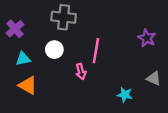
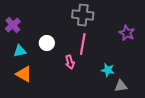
gray cross: (64, 17) -> (83, 15), moved
gray triangle: (154, 78) -> (121, 86), moved, turned -32
cyan star: (125, 95) -> (108, 70), moved

